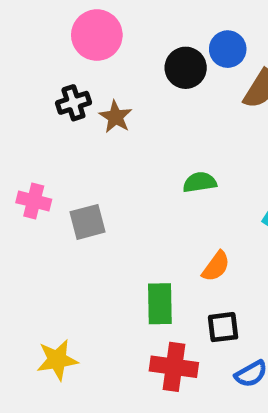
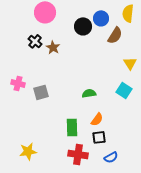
black cross: (73, 103) -> (35, 41), turned -32
green semicircle: (200, 182) -> (89, 93), moved
orange semicircle: (216, 266) -> (97, 119), moved

